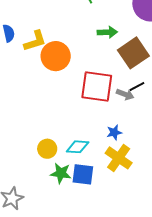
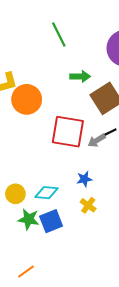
gray arrow: (125, 94) -> (97, 140), turned 126
yellow cross: (119, 158) -> (88, 205), size x0.6
blue square: (83, 174) -> (51, 221), turned -30

